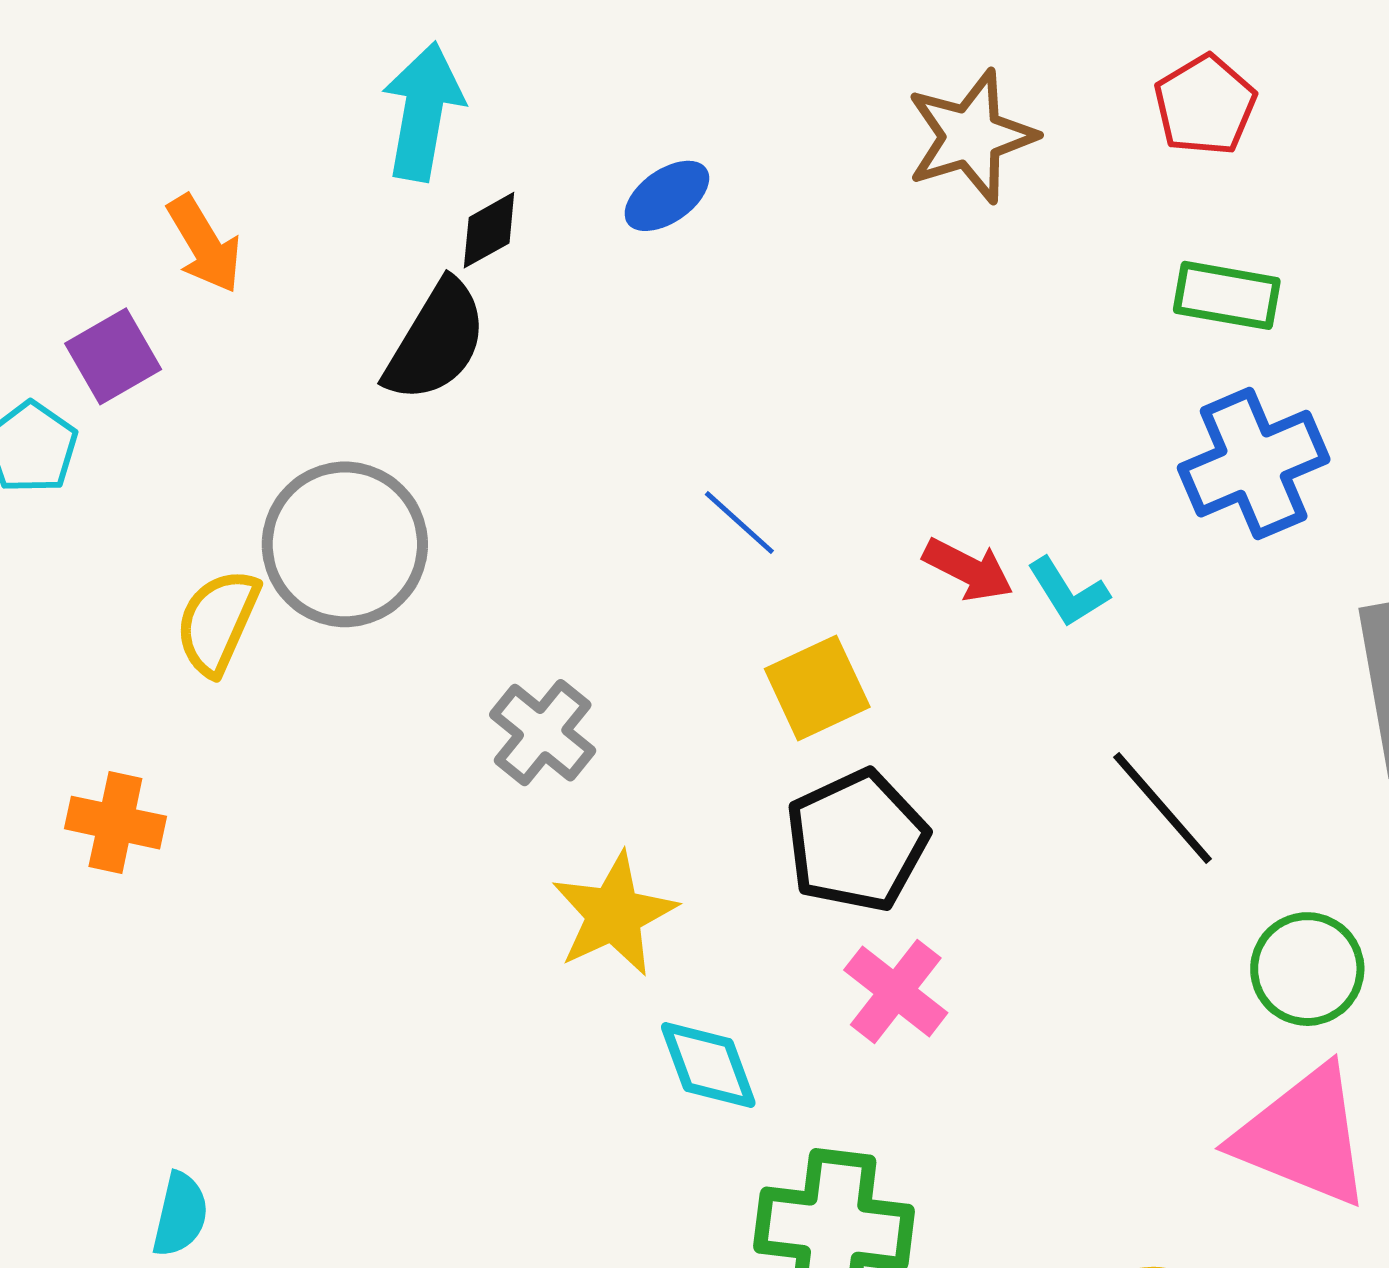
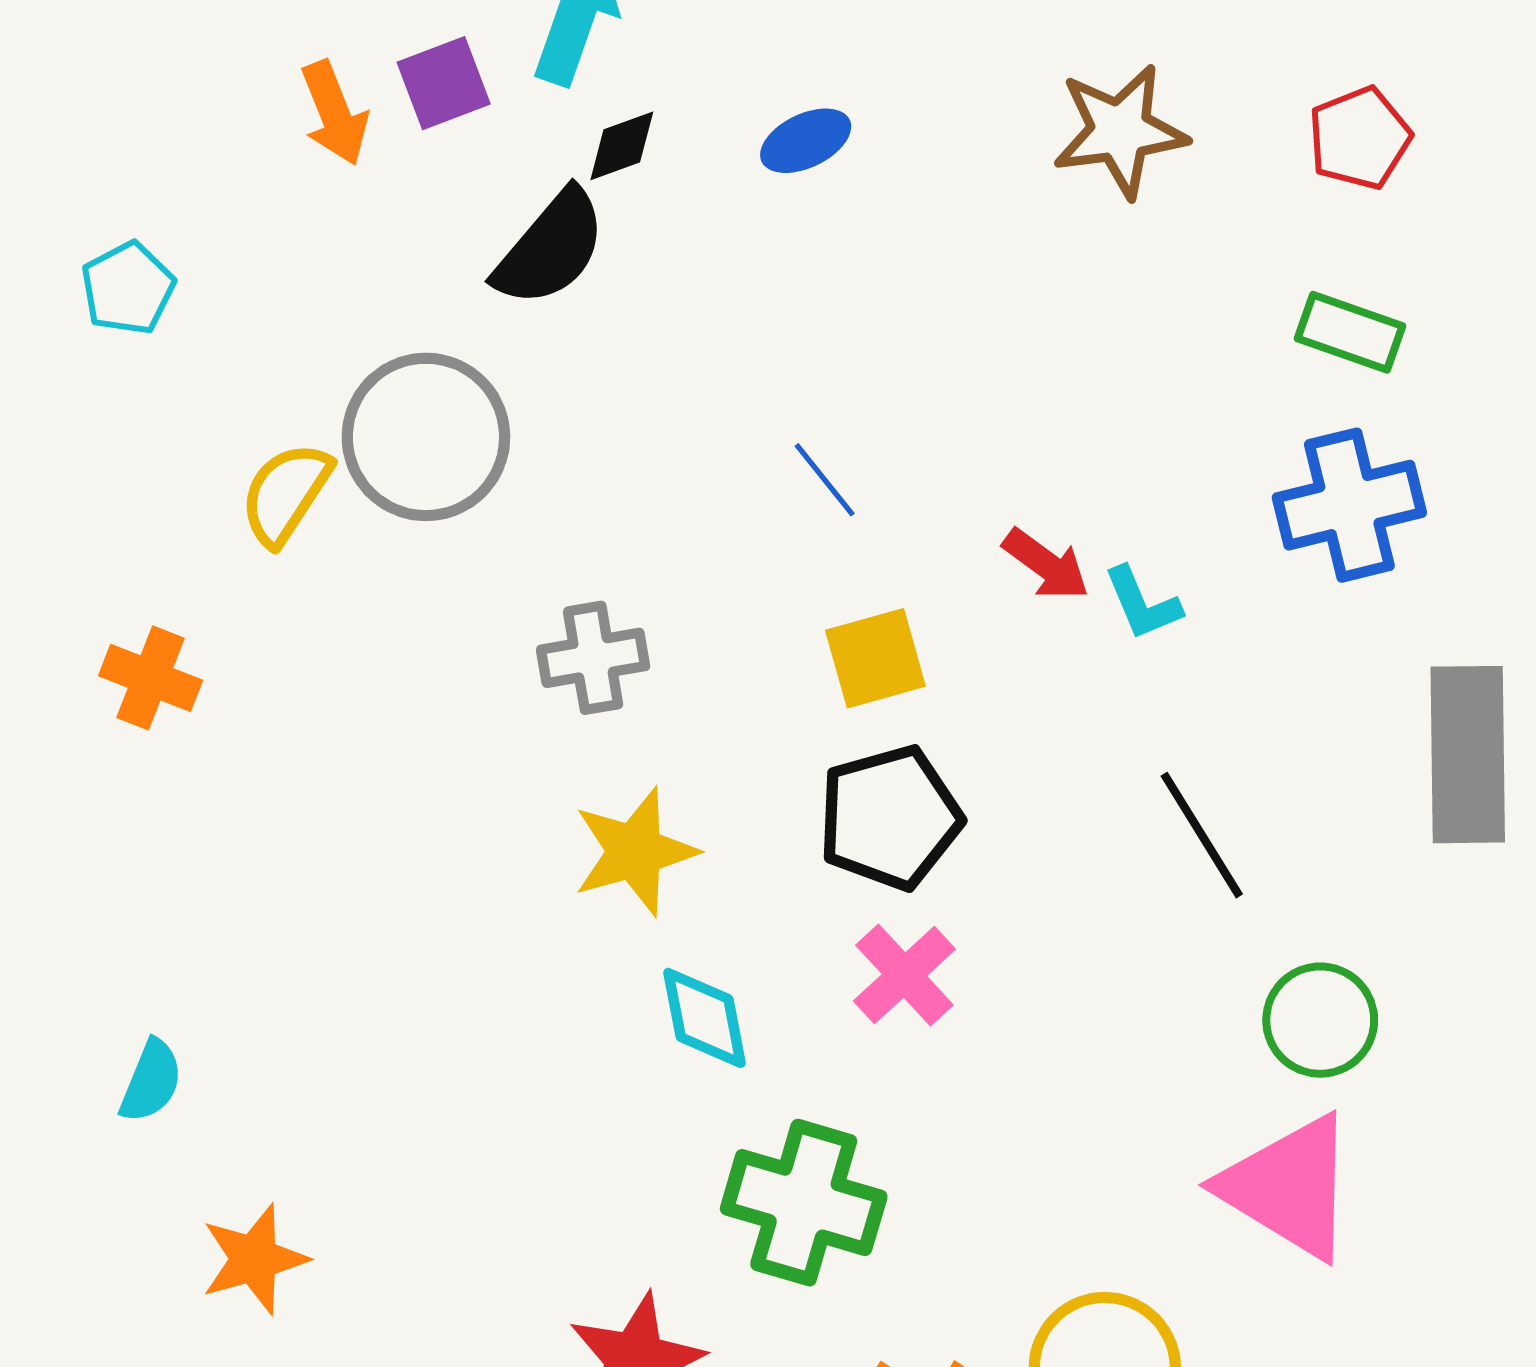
purple square: (113, 356) -> (444, 83), moved
gray cross: (543, 733) -> (593, 658), turned 32

